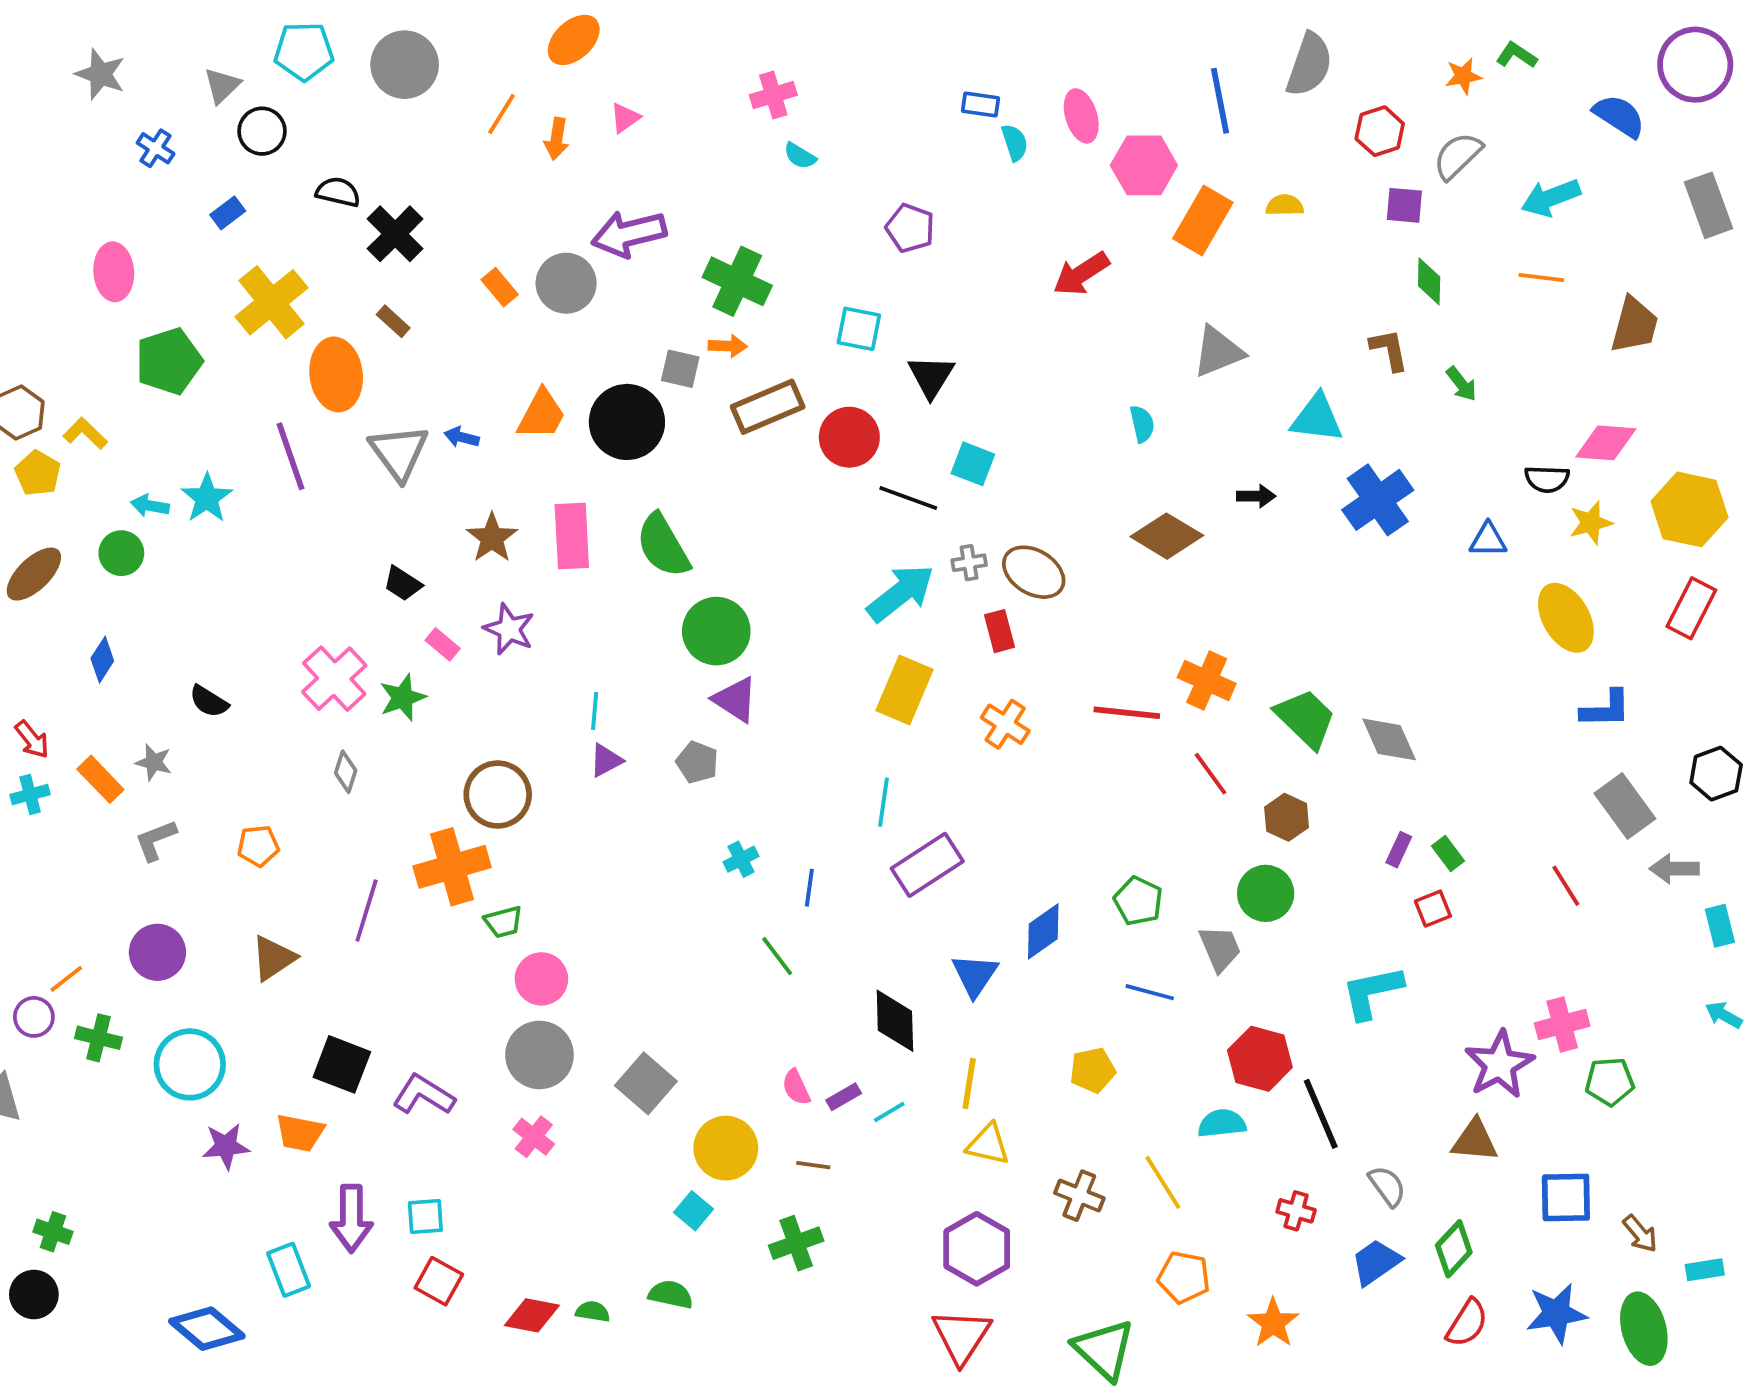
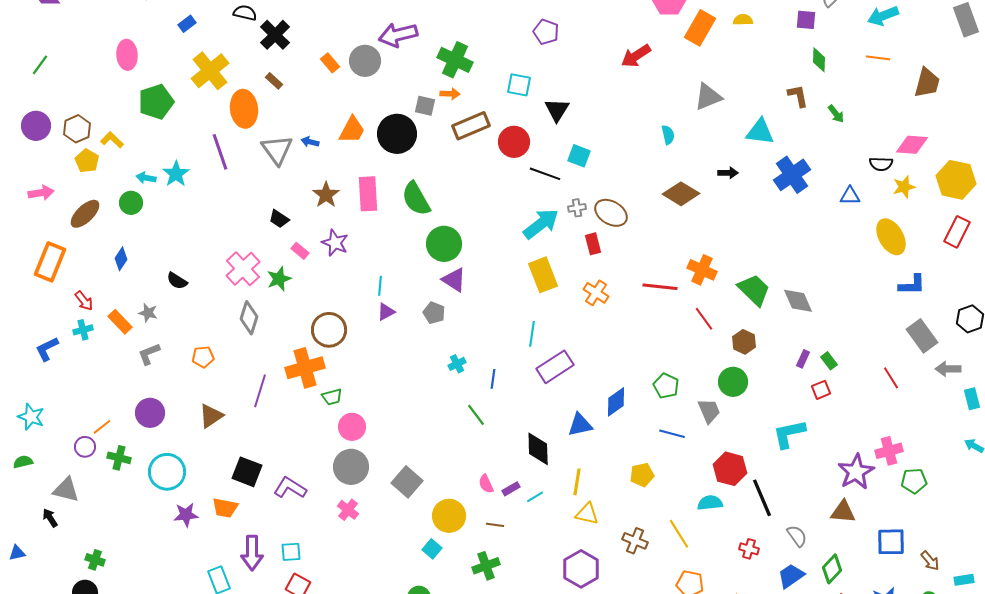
yellow rectangle: (904, 690) -> (543, 275), turned -44
gray diamond: (346, 772) -> (249, 318), size x1.5
blue triangle: (975, 975) -> (580, 425), turned 44

